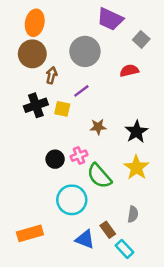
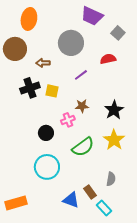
brown circle: (32, 54) -> (15, 49), moved
brown arrow: (51, 75) -> (43, 63), turned -104
purple line: (81, 91) -> (81, 75), moved
pink cross: (79, 156) -> (68, 120), moved
green semicircle: (99, 176) -> (83, 147), turned -85
cyan circle: (72, 200) -> (47, 167), moved
orange rectangle: (30, 233) -> (16, 203), moved

